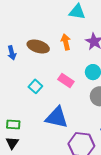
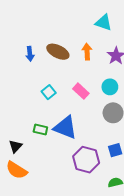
green rectangle: (13, 124) -> (40, 130), moved

